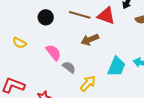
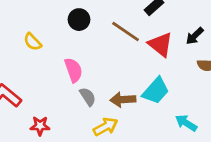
brown arrow: (90, 40) -> (123, 100), moved
cyan trapezoid: (116, 67) -> (156, 91), moved

